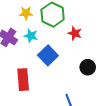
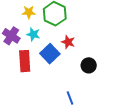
red star: (75, 33) -> (68, 42), moved
red rectangle: (23, 80) -> (25, 61), moved

